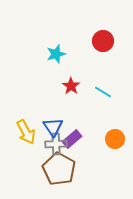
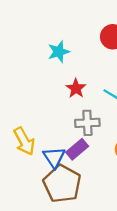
blue triangle: (53, 127) -> (54, 157), moved
gray cross: (56, 144) -> (87, 123), moved

